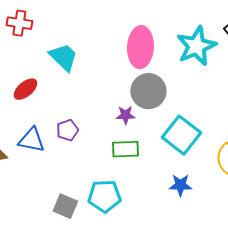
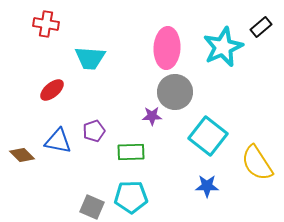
cyan trapezoid: (63, 57) -> (90, 58), turned 140
green rectangle: (125, 149) -> (131, 152), moved

